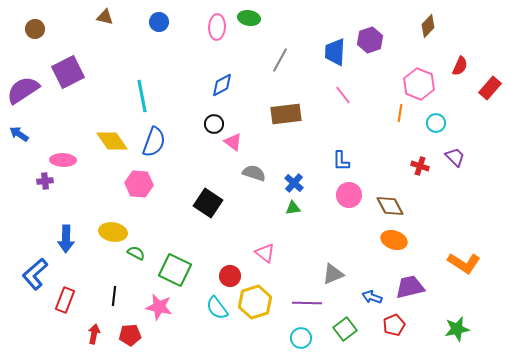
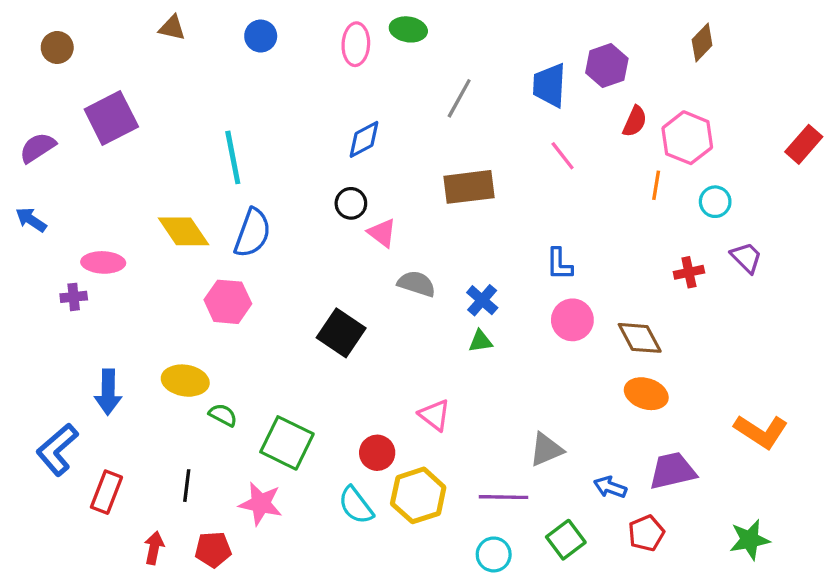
red semicircle: (460, 66) -> (635, 121), moved
purple semicircle: (23, 90) -> (38, 148), size x0.7
red cross: (420, 166) -> (689, 272), turned -30

